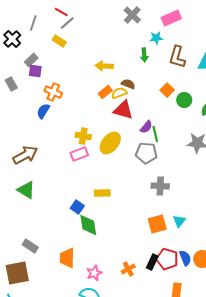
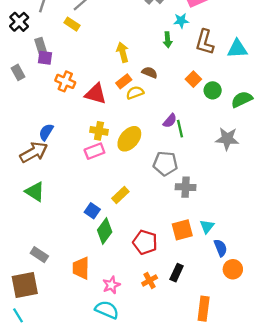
gray rectangle: (31, 60) -> (40, 45), turned -64
yellow arrow: (104, 66) -> (123, 52), turned 72
yellow semicircle: (119, 93) -> (135, 93), moved
red triangle: (123, 110) -> (96, 94), moved
blue semicircle: (43, 111) -> (46, 132), moved
gray pentagon: (146, 153) -> (165, 164), moved
yellow rectangle: (102, 193) -> (120, 195), turned -42
green diamond: (88, 225) -> (105, 231), turned 45
blue semicircle: (185, 258) -> (220, 248), moved
red pentagon: (167, 259) -> (145, 242), moved

